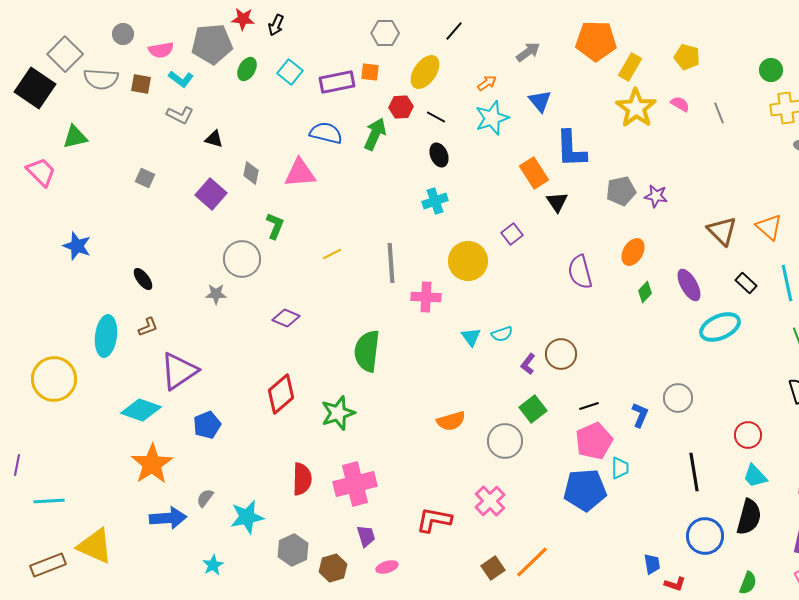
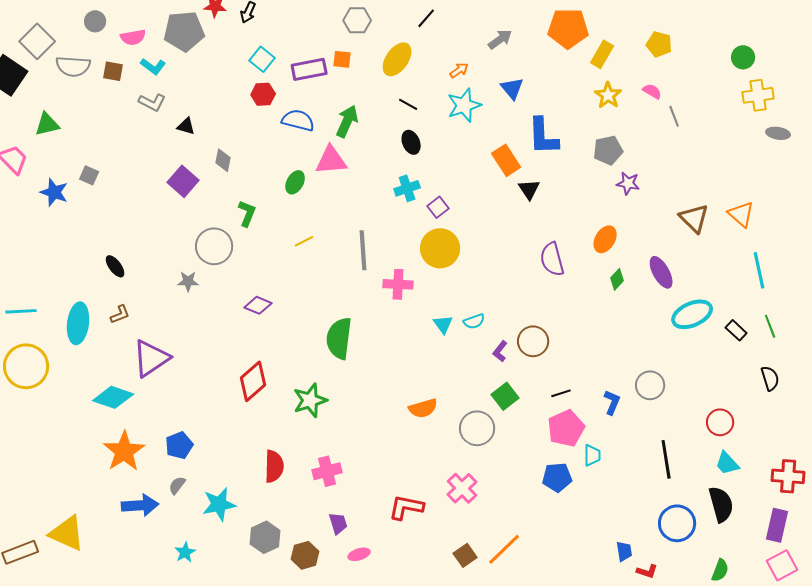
green ellipse: (247, 69) -> (295, 182), moved
red hexagon: (401, 107) -> (263, 94), moved
yellow star: (636, 108) -> (608, 95), size x0.7
gray line: (719, 113) -> (674, 116), moved
pink triangle: (300, 173) -> (331, 160), moved
gray square: (145, 178) -> (89, 175), moved
gray pentagon: (621, 191) -> (608, 150), moved
purple square: (512, 234) -> (438, 207), moved
blue star: (77, 246) -> (54, 192), moved
black rectangle: (746, 283) -> (736, 330), moved
blue pentagon: (207, 425) -> (179, 445), moved
pink cross: (355, 484) -> (327, 471), size x0.7
blue pentagon: (585, 490) -> (557, 477), size x0.7
cyan line: (49, 501) -> (21, 311), moved
black semicircle: (749, 517) -> (721, 504), turned -30

